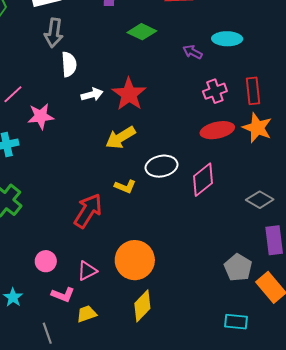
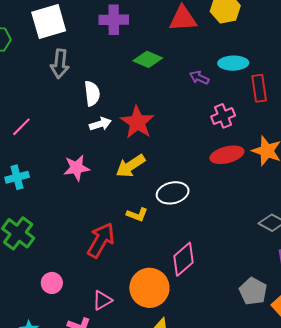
white semicircle: (69, 64) -> (92, 94), moved
red rectangle: (253, 91) -> (259, 88), moved
pink star: (41, 116) -> (76, 168), moved
pink diamond: (203, 180) -> (183, 259), moved
pink circle: (46, 261) -> (52, 283), moved

